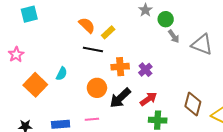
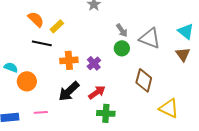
green circle: (166, 19) -> (122, 48), moved
cyan semicircle: (62, 74) -> (11, 67), turned -96
orange circle: (97, 88) -> (27, 81), moved
brown diamond: (193, 104) -> (144, 80), moved

